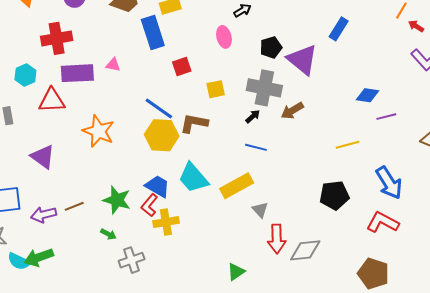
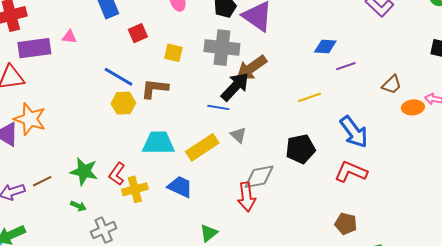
yellow square: (216, 89) -> (173, 53), turned 30
brown arrow: (292, 111) -> (251, 68), size x1.4
black arrow: (253, 116) -> (235, 87), moved, size x2.0
orange star: (98, 131) -> (30, 119), moved
yellow hexagon: (162, 135) -> (123, 103), size x0.7
cyan trapezoid: (193, 178) -> (158, 143), turned 136
blue trapezoid: (158, 186) -> (180, 187), moved
gray triangle: (260, 210) -> (238, 135), moved
gray diamond: (305, 250) -> (259, 177), moved
brown pentagon: (373, 273) -> (346, 224), size x0.7

